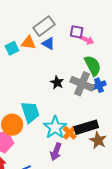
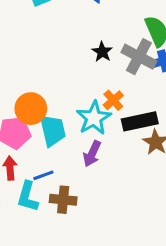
cyan trapezoid: (30, 112) -> (53, 130), moved
orange cross: (70, 133) -> (113, 100), moved

